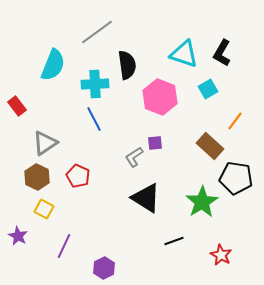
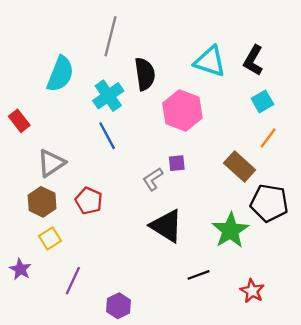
gray line: (97, 32) -> (111, 36), turned -40
cyan cross: (95, 84) -> (108, 96), turned -32
cyan square: (208, 89) -> (262, 101), moved
yellow square: (44, 209) -> (50, 238), turned 30

